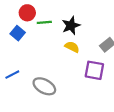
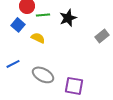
yellow semicircle: (72, 47) -> (38, 38), moved
purple square: (94, 70) -> (74, 86), moved

